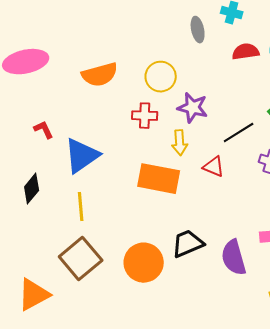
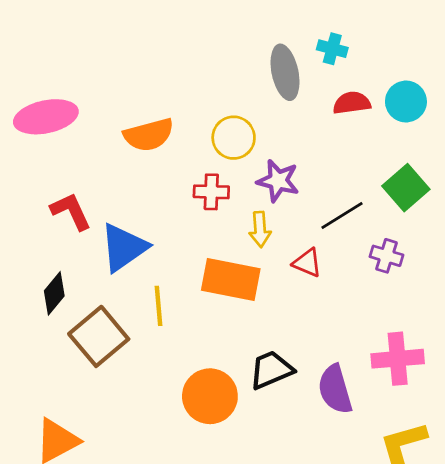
gray ellipse: (198, 30) -> (285, 72), size x1.5
red L-shape: (44, 130) -> (71, 211), size x1.5
yellow line: (81, 207) -> (158, 306), moved
brown square: (81, 259) -> (99, 336), moved

